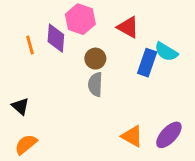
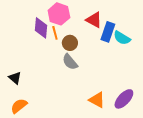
orange line: (30, 45) -> (55, 33), moved
blue rectangle: (147, 63) -> (108, 32), moved
gray semicircle: (95, 84) -> (70, 62), turned -42

